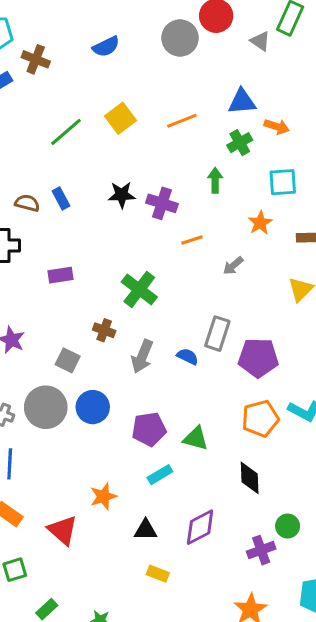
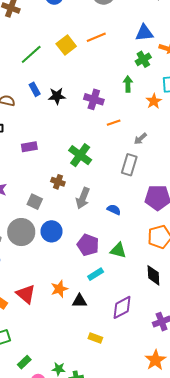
orange line: (182, 121) -> (96, 37), moved
black star: (122, 195) -> (57, 96), moved
blue rectangle: (61, 198) -> (35, 89), moved
orange star: (260, 223) -> (154, 101), moved
gray rectangle: (217, 334) -> (129, 165), moved
blue semicircle: (188, 356) -> (114, 210), moved
purple pentagon: (149, 429) -> (88, 245), turned 30
red triangle: (63, 530) -> (26, 294), moved
black triangle: (146, 530) -> (79, 301), moved

